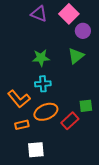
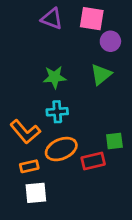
pink square: (69, 14) -> (92, 19), turned -36
red rectangle: (70, 121) -> (93, 161), turned 30
white square: (36, 150) -> (36, 193), moved

